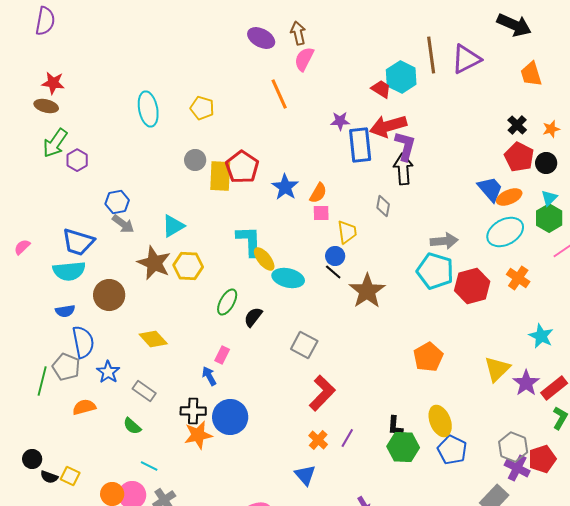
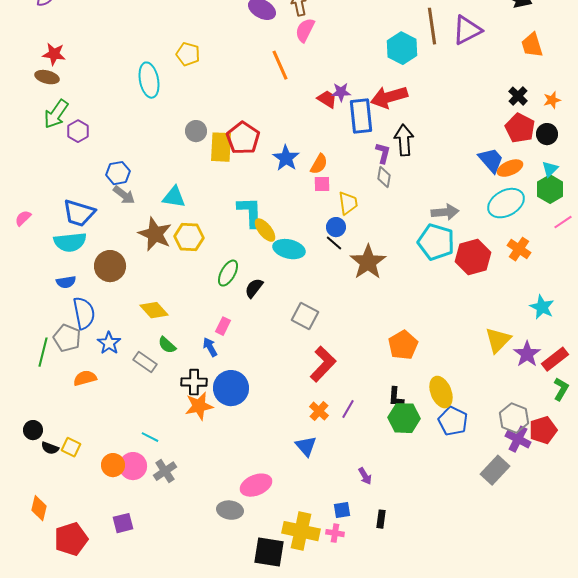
red trapezoid: (381, 89) -> (327, 99), moved
yellow pentagon: (202, 108) -> (188, 54), moved
purple L-shape: (405, 146) -> (383, 153), moved, size x0.7
cyan triangle: (173, 226) -> (174, 197), turned 40
orange pentagon: (428, 357) -> (403, 345), moved
green semicircle: (132, 426) -> (167, 345), moved

